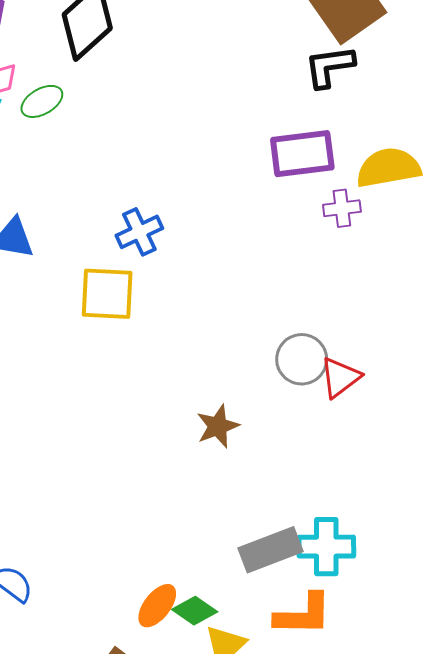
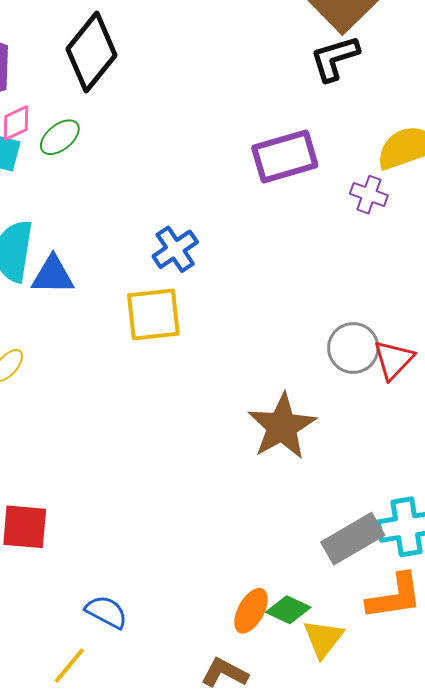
purple rectangle: (302, 154) -> (285, 156), moved
purple cross: (342, 208) -> (369, 195), turned 36
brown star: (218, 426) -> (282, 426), size x1.6

